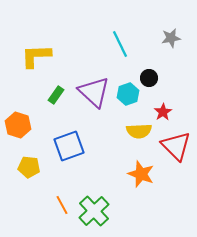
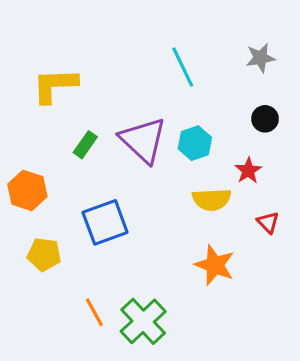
black circle: (149, 78) -> (265, 119), moved
red triangle: (176, 146) -> (268, 222), size x0.5

